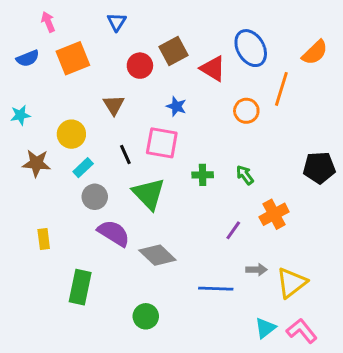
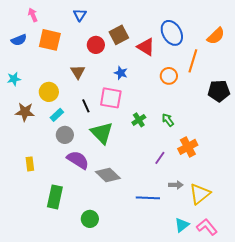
orange square: (73, 58) -> (50, 40), turned 35
black pentagon: (319, 168) -> (219, 91), moved
green cross: (203, 175) -> (139, 120), turned -32
green circle: (146, 316) -> (90, 219), moved

